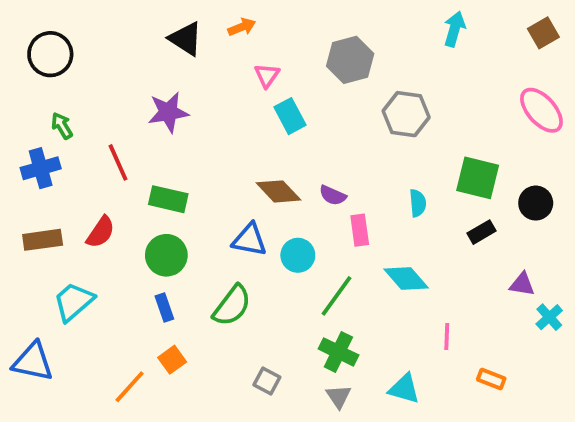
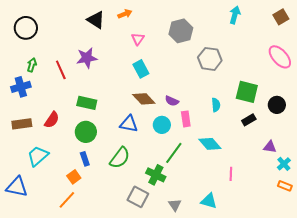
cyan rectangle: (290, 116) -> (141, 69), moved
green arrow: (62, 126) -> (32, 65), turned 48
red line: (118, 162) -> (61, 70), moved
cyan circle: (298, 255) -> (162, 125), moved
green cross: (338, 352) -> (156, 175), moved
orange square: (172, 360) -> (74, 177), moved
orange rectangle: (491, 379) -> (285, 186), moved
gray square: (267, 381) -> (138, 197), size x1.5

